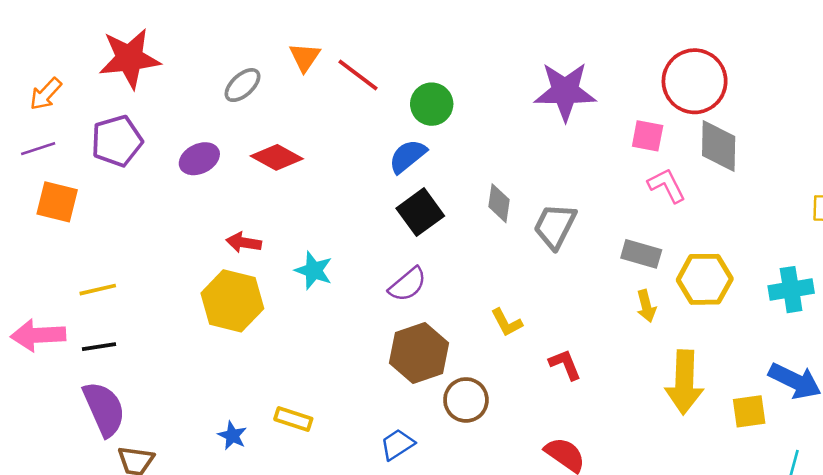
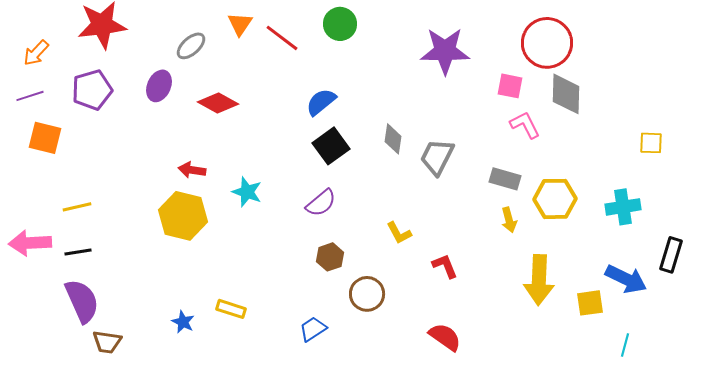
green circle: (432, 104) -> (340, 24), moved
purple ellipse: (199, 159) -> (159, 86), moved, turned -40
brown hexagon: (419, 353) -> (330, 257), size x0.6

